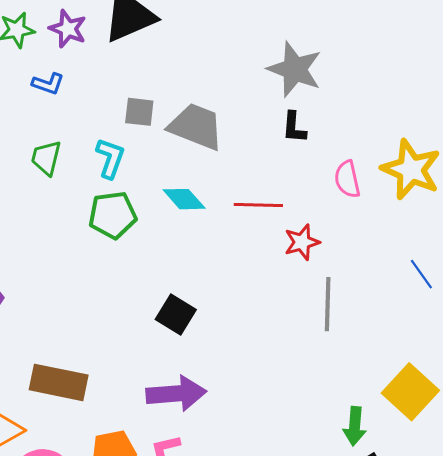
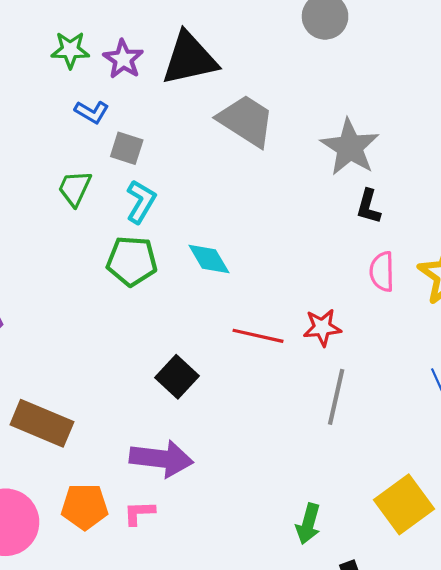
gray square: (139, 112) -> (127, 148), moved
gray trapezoid: (196, 126) -> (246, 121), moved
black L-shape: (294, 127) -> (368, 207), moved
red line: (258, 205) -> (258, 336), moved
green arrow: (355, 426) -> (308, 524), moved

